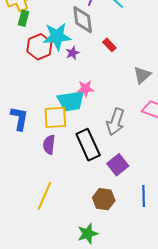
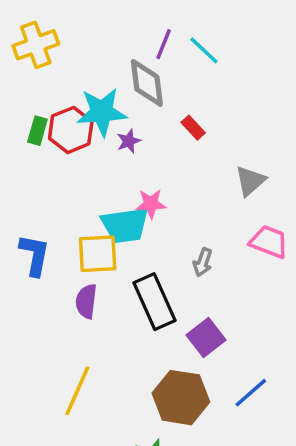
green rectangle: (24, 18) -> (37, 131), moved
gray arrow: (115, 122) -> (203, 262), size x0.6
blue line: (144, 196) -> (251, 393), turned 50
brown hexagon: (104, 199) -> (181, 398), size x1.4

